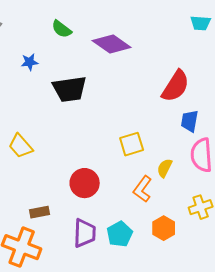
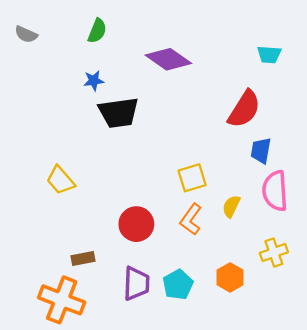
cyan trapezoid: (201, 23) -> (269, 55), moved
green semicircle: (62, 29) -> (97, 31), moved, turned -105
blue star: (30, 62) -> (94, 81), moved
orange L-shape: (143, 189) -> (191, 219), moved

